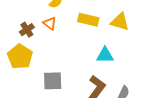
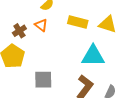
cyan triangle: (105, 55) -> (93, 56), size x1.4

